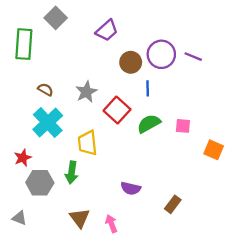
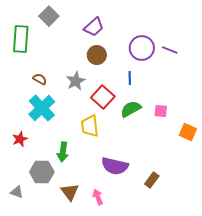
brown circle: (131, 62) -> (97, 55), moved
yellow trapezoid: (87, 143) -> (90, 126), moved
gray hexagon: (40, 183) -> (42, 172), moved
purple semicircle: (131, 188) -> (115, 166), size x1.5

